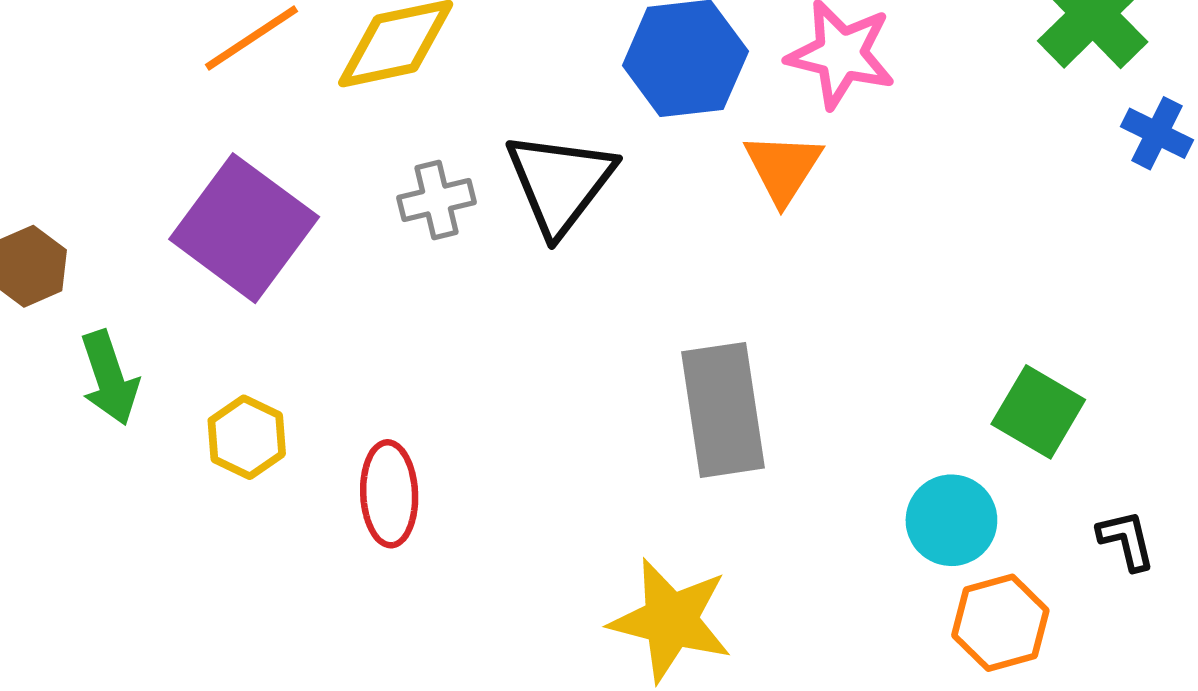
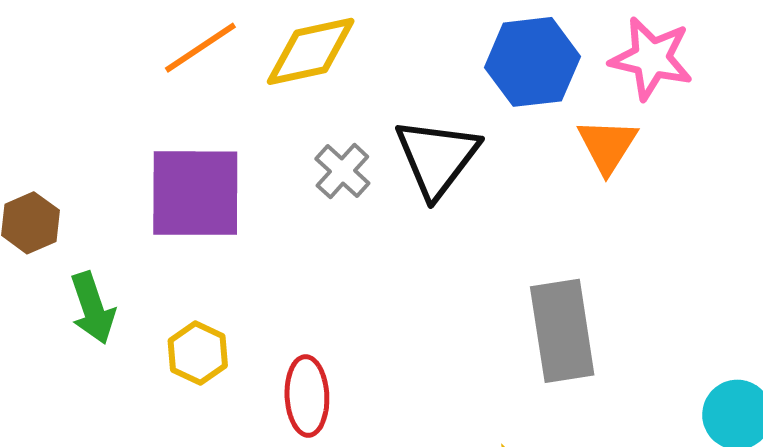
gray cross: (436, 200) -> (342, 171), turned -34
purple square: (244, 228) -> (195, 193), turned -36

